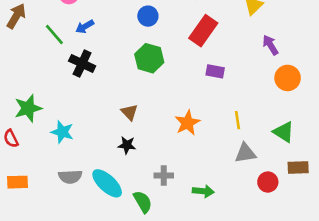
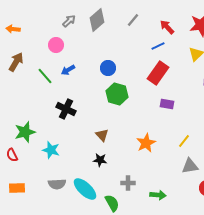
blue circle: (148, 16) -> (108, 68), moved
black cross: (82, 63) -> (66, 109), moved
yellow line: (238, 120) -> (184, 141), turned 48

